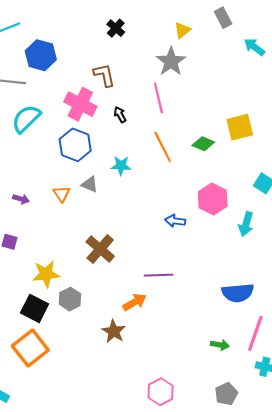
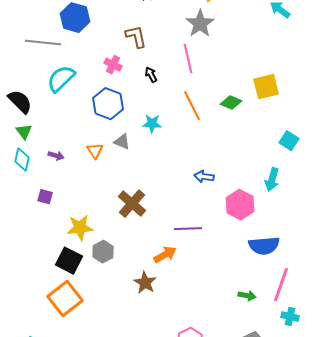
pink cross: (80, 104) -> (113, 65), size x0.6
pink hexagon: (213, 199) -> (240, 205), moved

